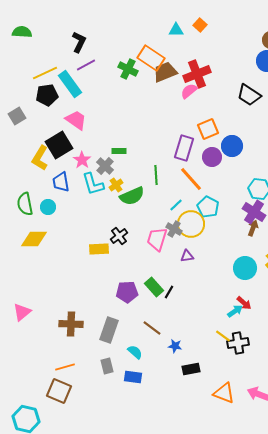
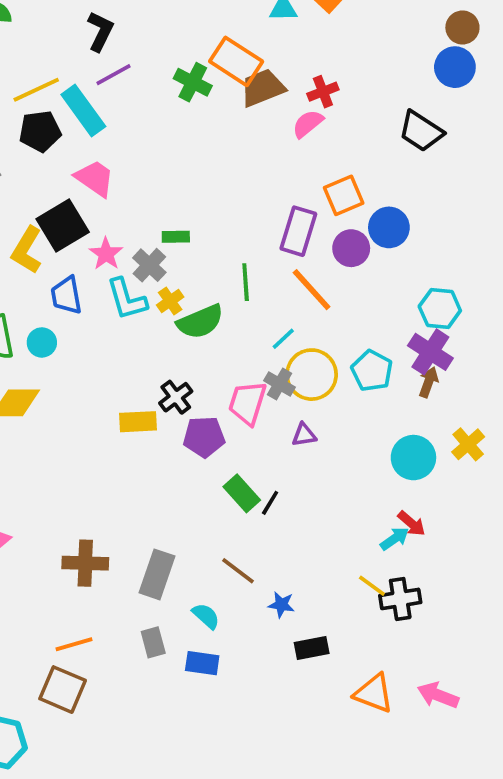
red cross: (197, 74) -> (323, 92), size x0.6
cyan pentagon: (208, 207) -> (372, 371), moved
purple pentagon: (127, 292) -> (204, 437), moved

